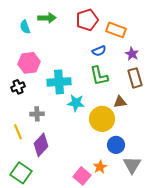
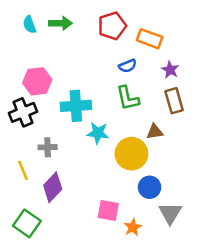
cyan semicircle: (25, 27) -> (29, 25), moved
black cross: (18, 87) -> (23, 112), size x1.5
orange star: (100, 167) -> (133, 227), moved
pink square: (82, 176) -> (108, 210), moved, turned -30

